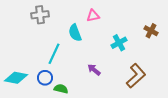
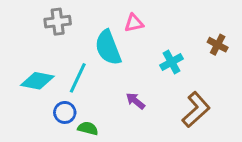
cyan semicircle: (75, 33) -> (108, 48), size x1.4
cyan diamond: (16, 78) -> (37, 81), moved

